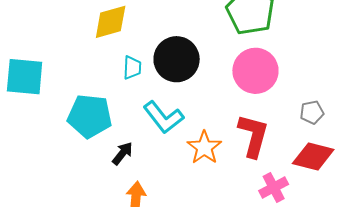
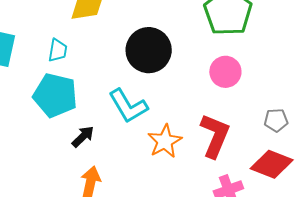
cyan trapezoid: (132, 68) -> (58, 50), moved
pink circle: (255, 71) -> (225, 72), size x0.7

